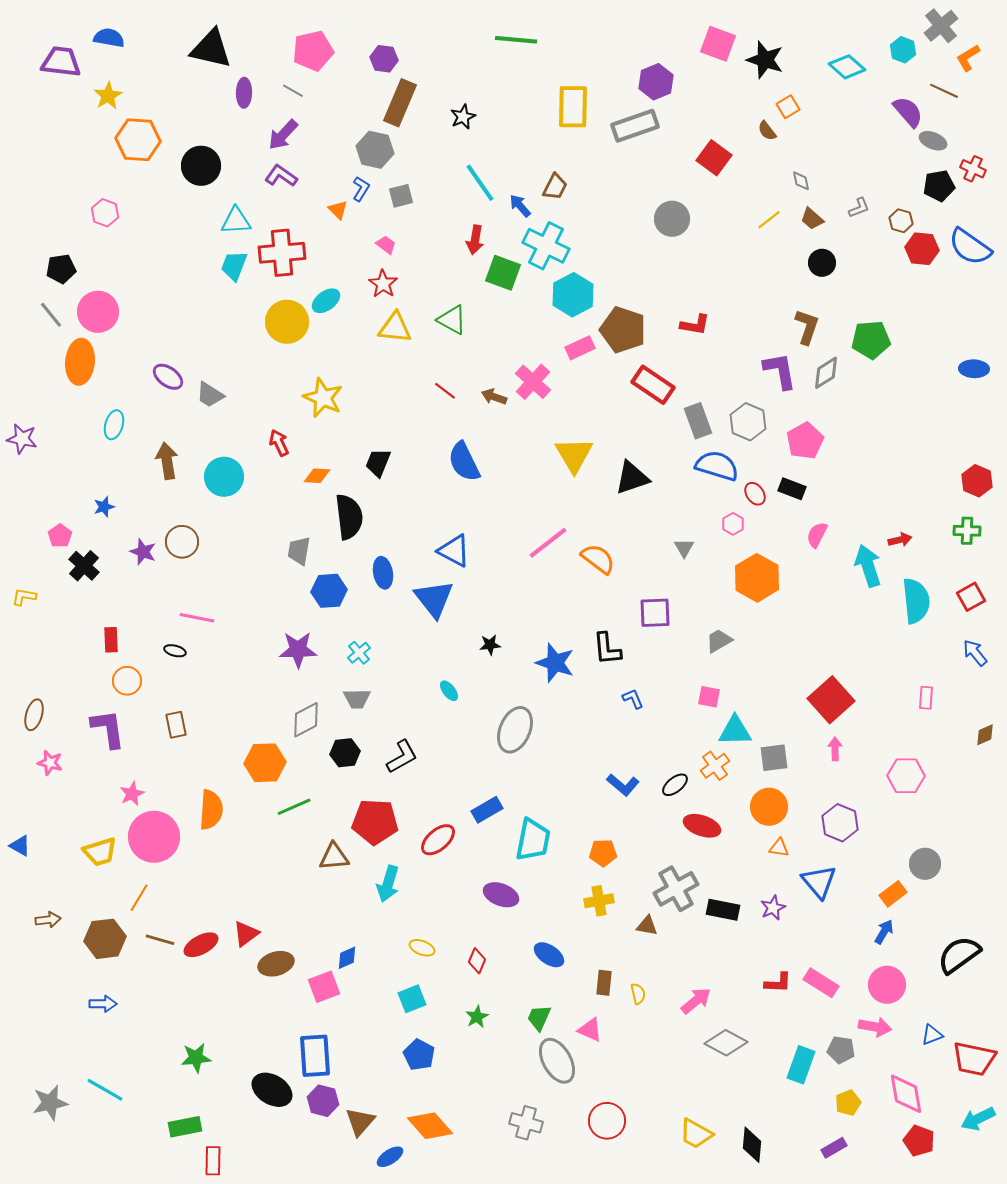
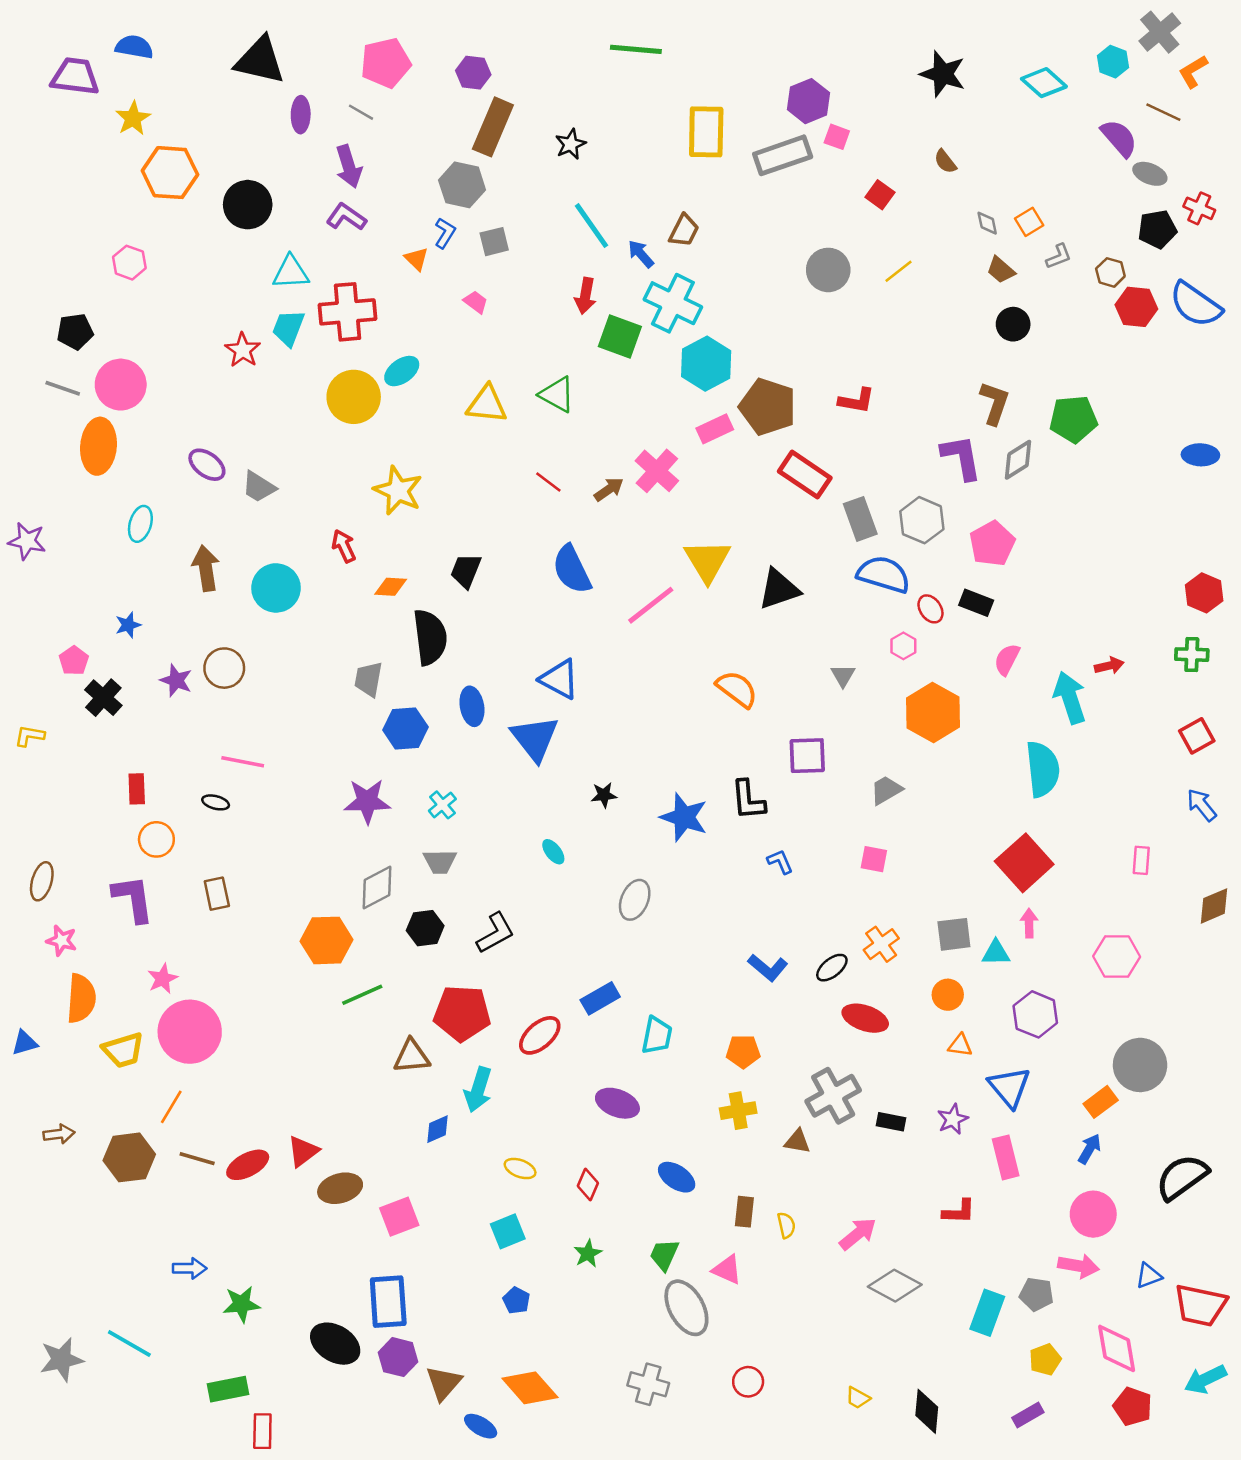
pink square: (718, 44) -> (837, 137), moved, size x0.6
orange square: (788, 107) -> (1029, 222), moved
purple arrow: (283, 135) -> (349, 166), turned -60
red square: (714, 158) -> (880, 195), size x0.7
yellow line: (769, 220) -> (898, 271), moved
red star: (383, 284) -> (243, 350), moved
gray line: (51, 315) -> (63, 388), turned -32
brown arrow: (494, 397) -> (609, 489), turned 125
pink line: (548, 543) -> (651, 605), moved
cyan semicircle: (916, 601) -> (1043, 769), moved
gray ellipse: (515, 730) -> (635, 900), size x0.7
cyan triangle: (735, 731) -> (996, 953), moved, size x0.7
brown diamond: (985, 735) -> (1214, 906), size x1.4
orange circle: (769, 807) -> (948, 995), size x0.7
orange semicircle: (211, 810) -> (81, 998), moved
cyan trapezoid: (533, 840) -> (657, 1035), size x0.7
blue triangle: (20, 846) -> (25, 1043), turned -45
gray circle: (925, 864) -> (1140, 1065), size x1.4
black rectangle: (723, 910) -> (891, 1122), size x0.7
blue diamond: (347, 958) -> (437, 1129), moved
pink rectangle: (821, 983) -> (1006, 1157), moved, turned 44
blue arrow: (103, 1004) -> (190, 1268), moved
blue pentagon: (419, 1055) -> (516, 1300), size x0.7
red circle: (607, 1121) -> (748, 1382), size x0.7
yellow trapezoid: (696, 1134) -> (858, 1398), size x0.6
blue ellipse: (390, 1157) -> (481, 1426), turned 64

